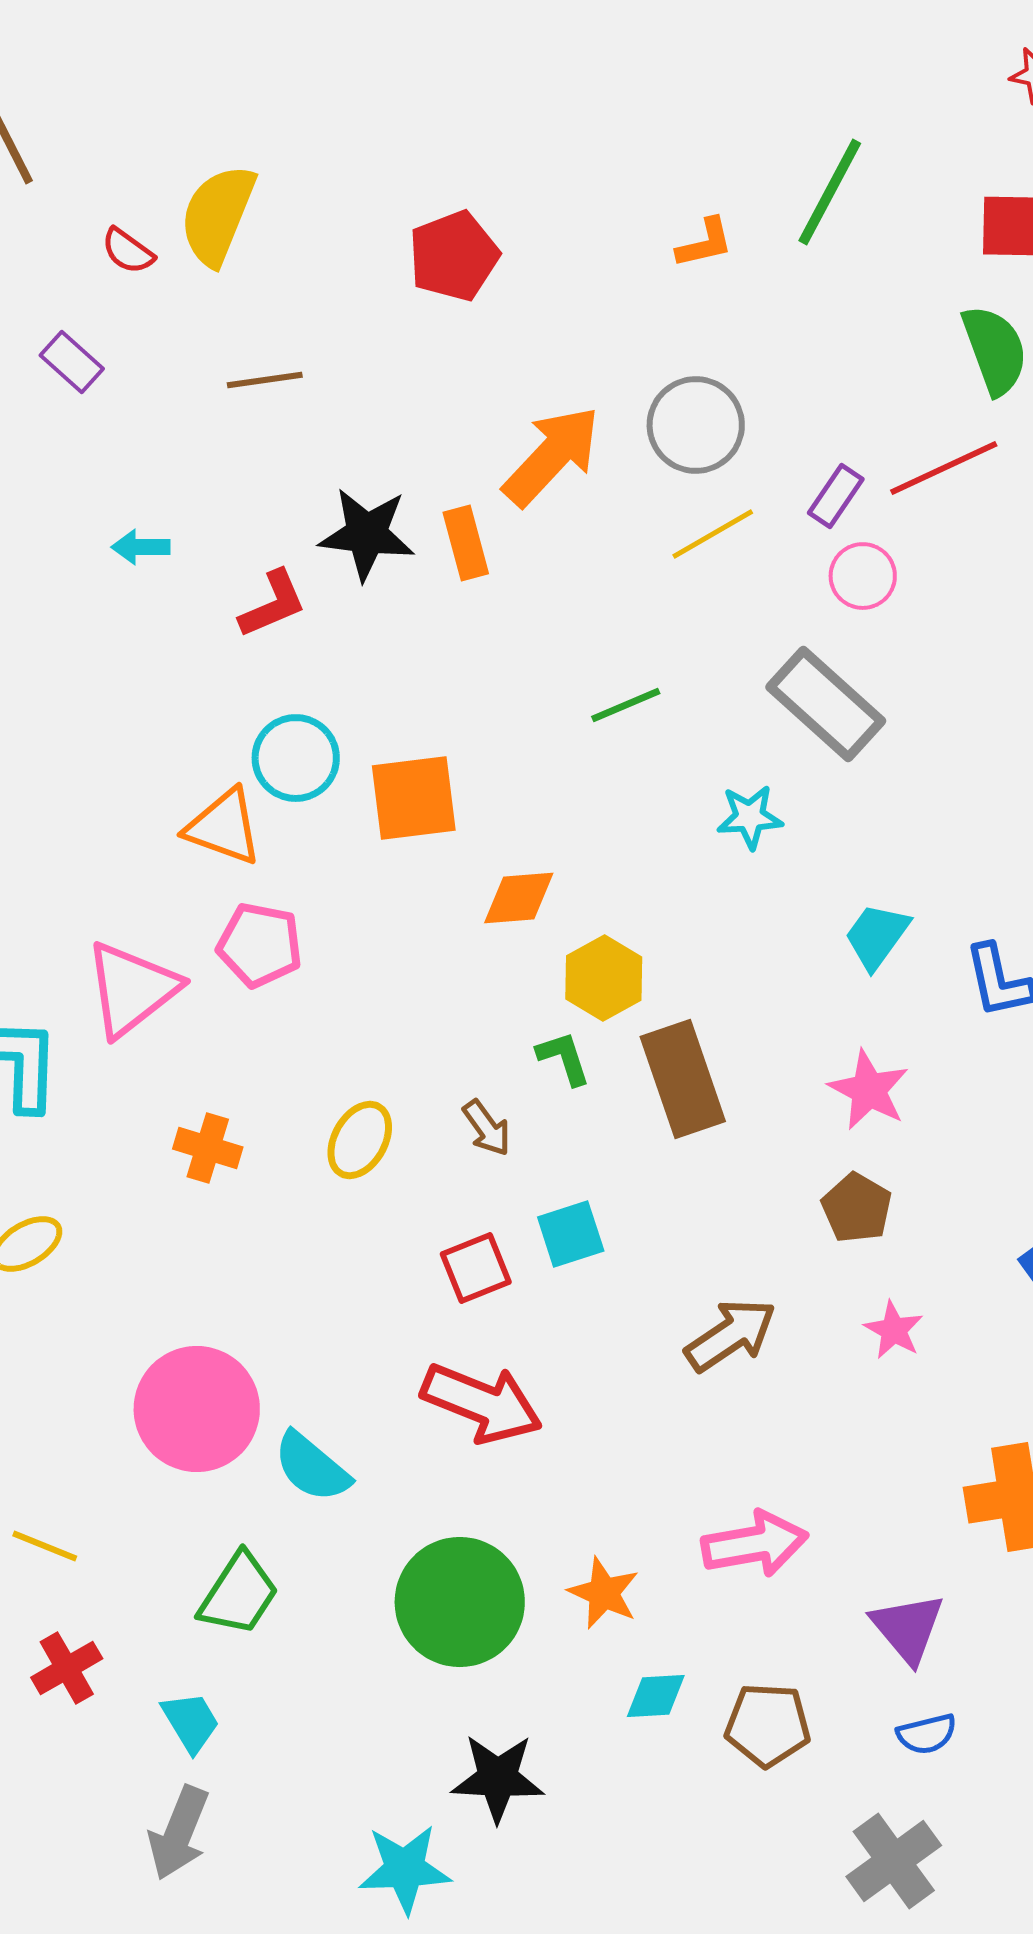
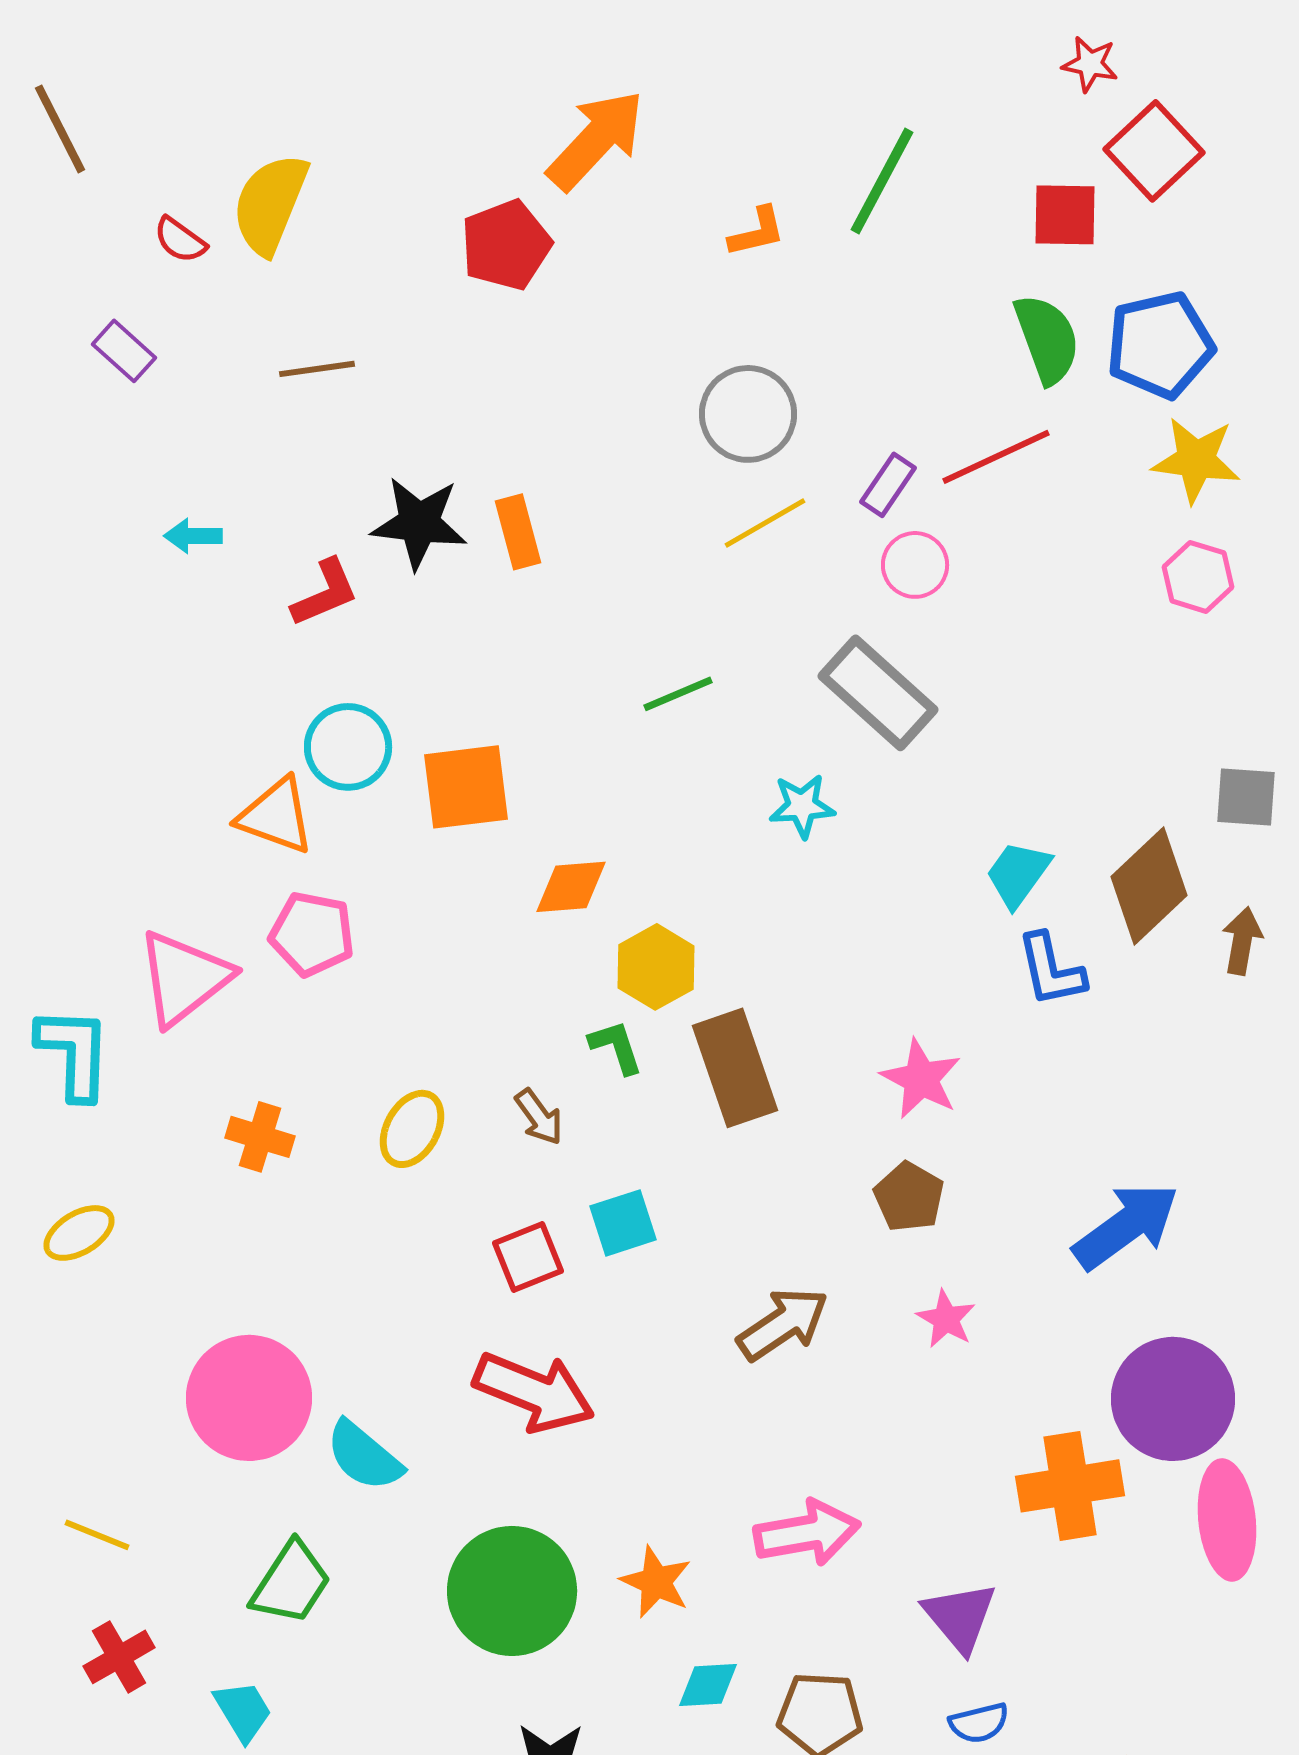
orange arrow: (552, 456) -> (596, 140), moved
cyan trapezoid: (877, 936) -> (1018, 874), moved

